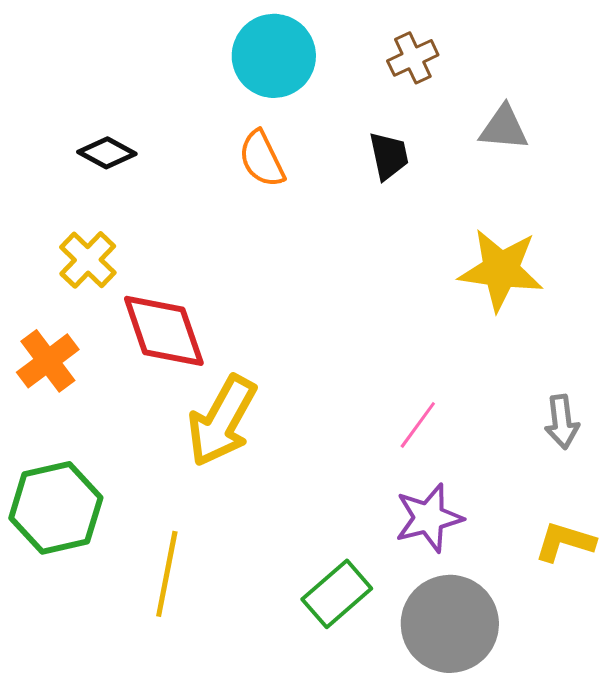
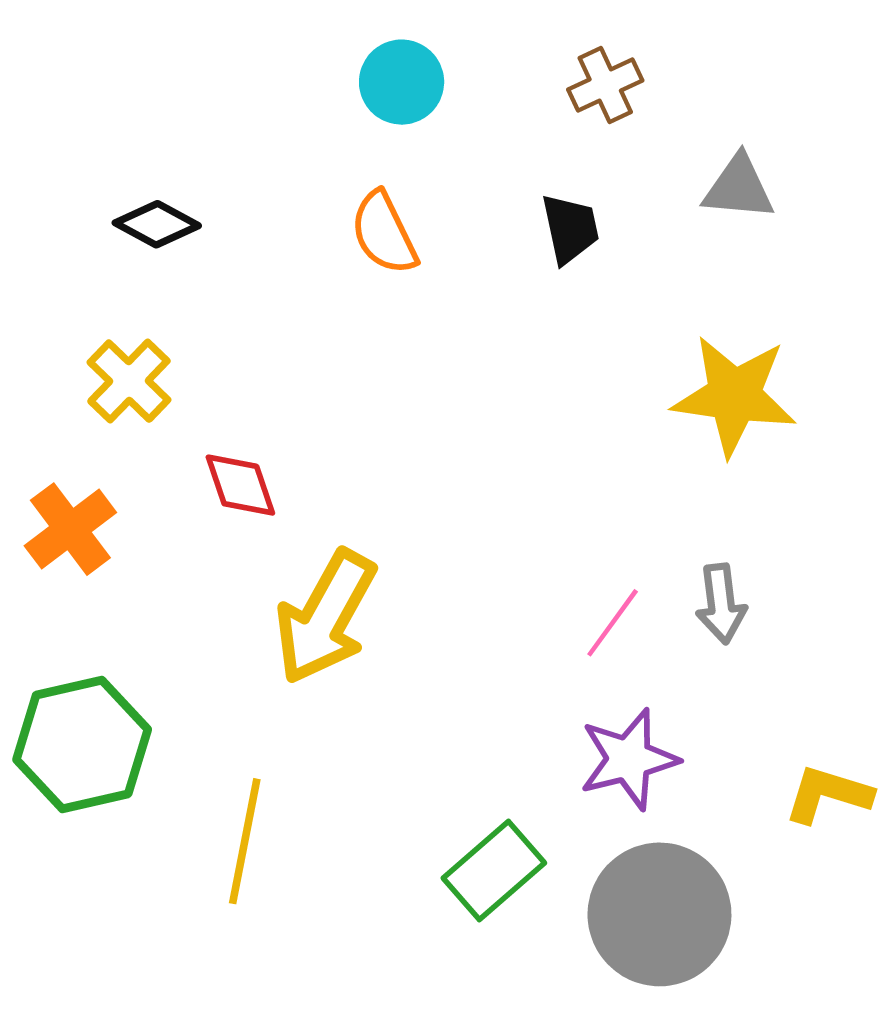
cyan circle: (274, 56) -> (402, 82), size x0.7
red diamond: (164, 331) -> (240, 485), size x0.6
gray arrow: (562, 422) -> (721, 604), moved

